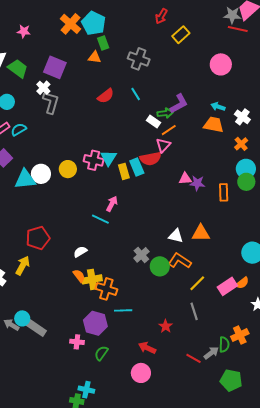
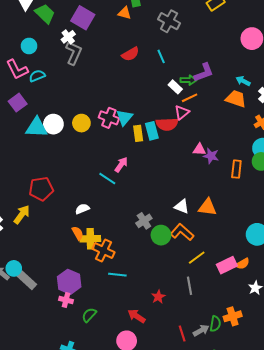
purple hexagon: (95, 323) -> (69, 282), moved
red line: (193, 358) -> (182, 333), turned 35

